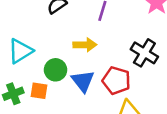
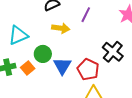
yellow arrow: (85, 45) -> (61, 28), moved
orange square: (39, 91) -> (28, 68), turned 32

